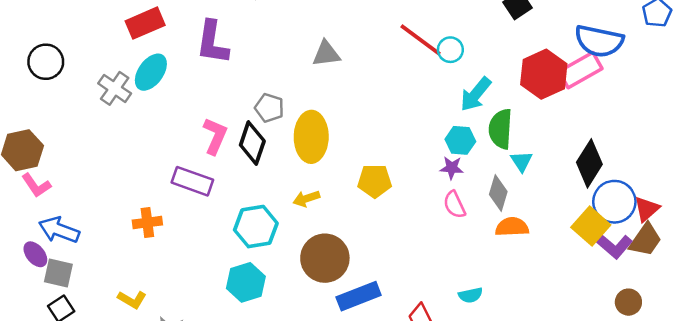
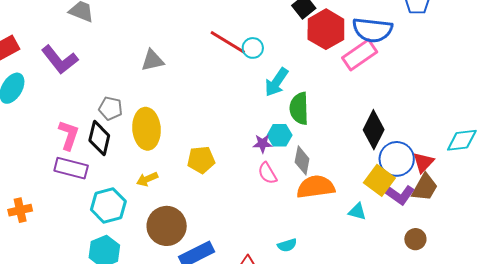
purple L-shape: (212, 42) -> (60, 60), turned -42
red hexagon: (544, 74) -> (326, 29), moved
cyan hexagon: (460, 140) -> (280, 135), moved
cyan triangle: (522, 161) -> (357, 212), moved, turned -36
purple rectangle: (192, 181) -> (71, 168), moved
orange semicircle: (512, 227) -> (316, 187), size x1.4

